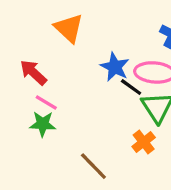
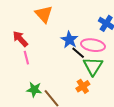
pink line: (46, 102) -> (26, 58), turned 40
green star: (43, 124) -> (34, 90), moved

